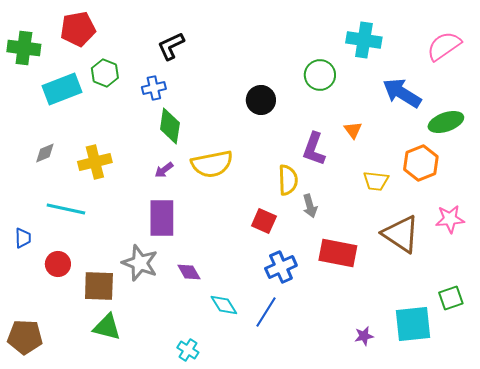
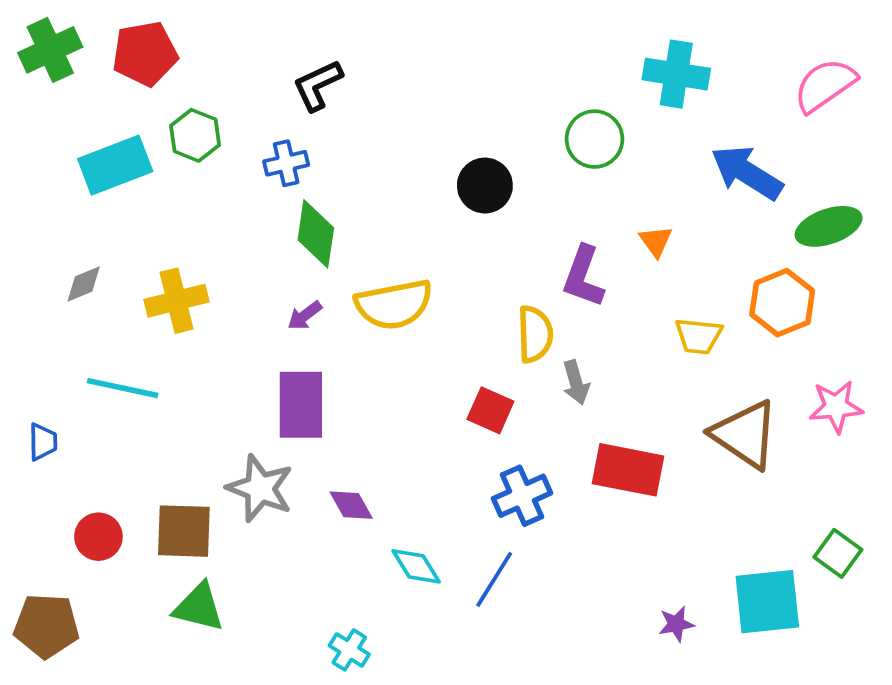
green cross: (24, 48) -> (50, 50), moved, turned -32
red circle: (58, 264) -> (98, 537), moved
green square: (451, 298) -> (838, 553), turned -35

